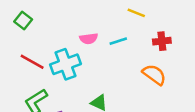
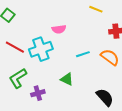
cyan line: (118, 41) -> (83, 54), moved

